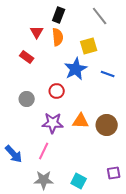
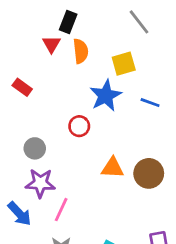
black rectangle: (59, 15) -> (68, 22), moved
red rectangle: (27, 57) -> (22, 87), moved
gray circle: (27, 99) -> (35, 148), moved
purple star: (53, 123) -> (40, 183), moved

